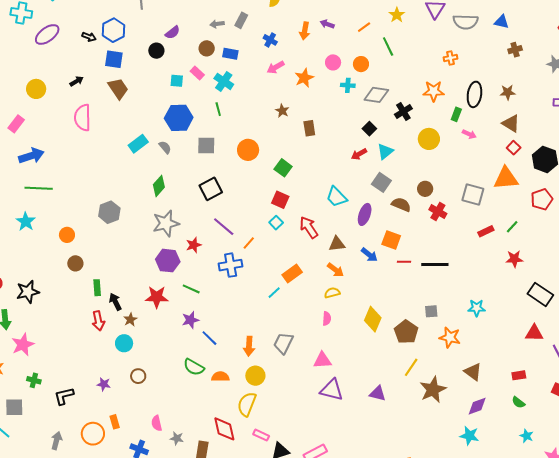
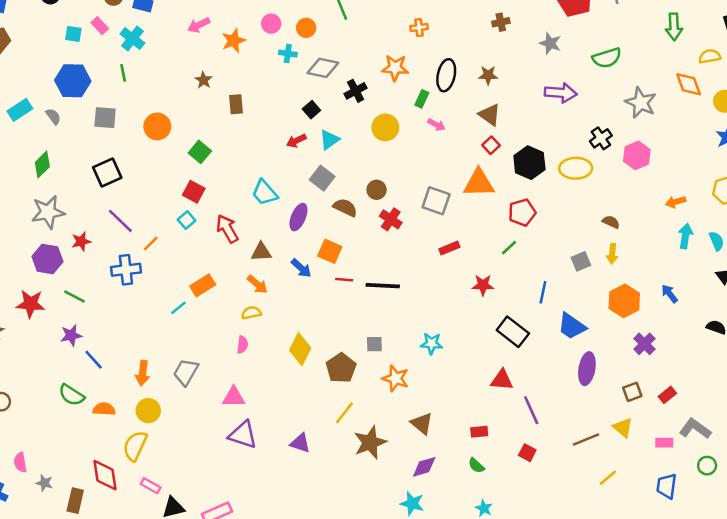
green line: (512, 227) -> (509, 248), moved

